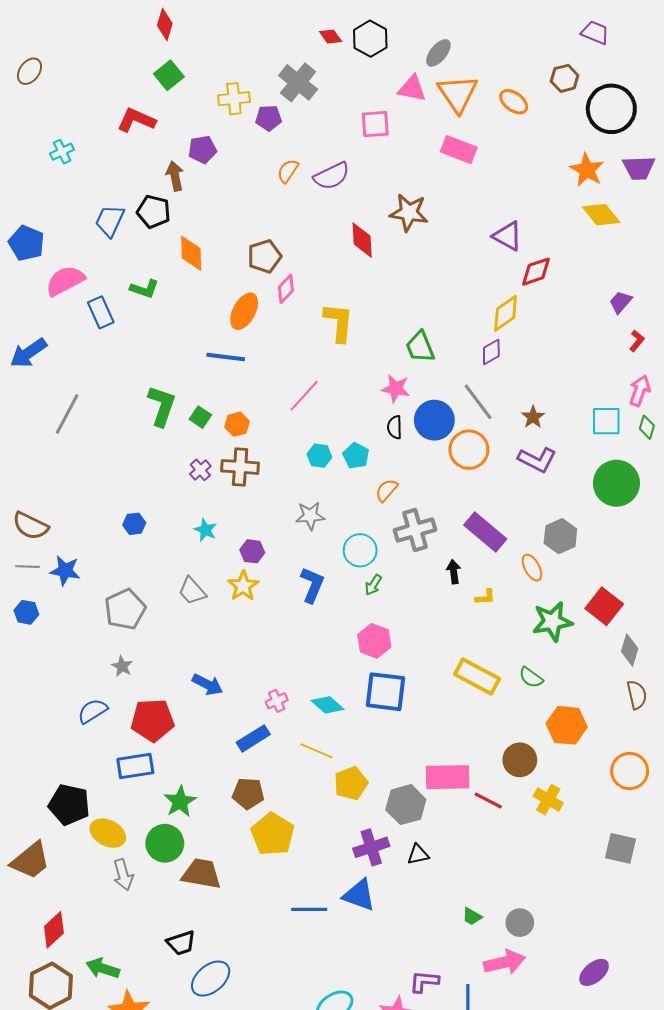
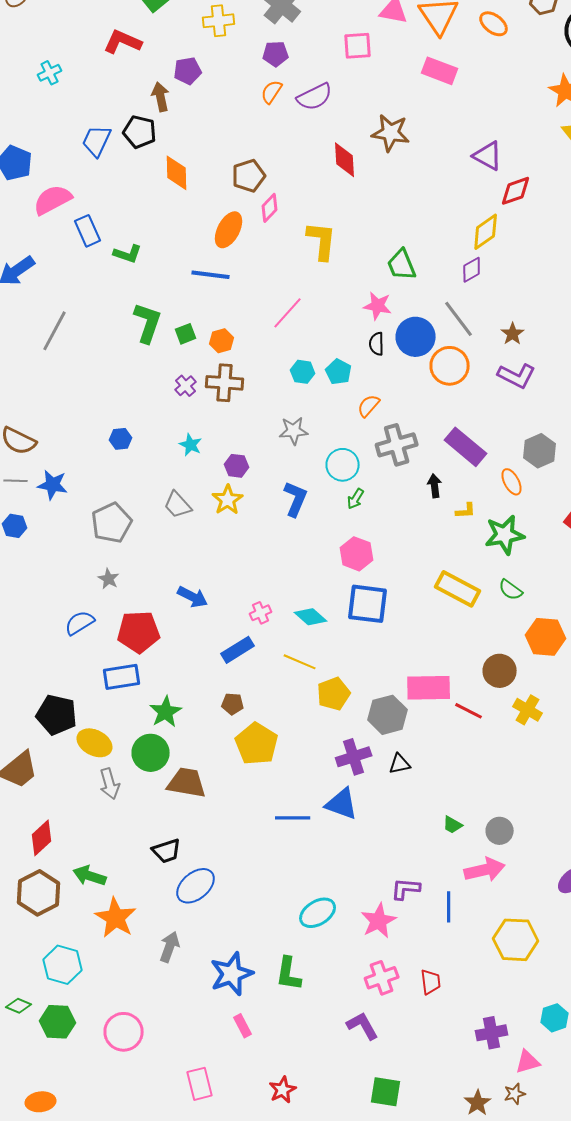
purple pentagon: (269, 118) -> (276, 54), moved
green L-shape: (144, 289) -> (128, 254), moved
green square: (200, 417) -> (186, 334), turned 35
green star: (552, 622) -> (505, 535), moved
brown pentagon: (248, 793) -> (233, 704), size x0.7

